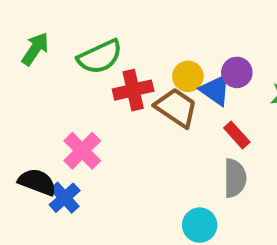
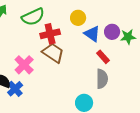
purple circle: (237, 72) -> (112, 32), moved
yellow circle: (188, 76) -> (78, 18), moved
brown trapezoid: (176, 108) -> (53, 53), moved

